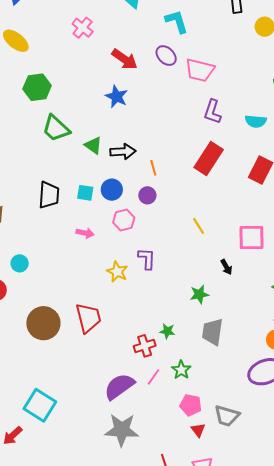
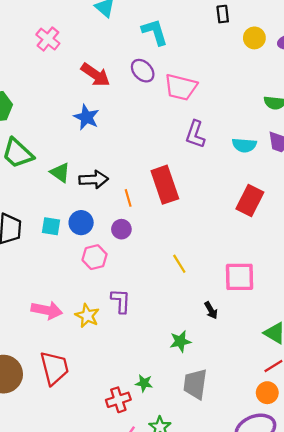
red rectangle: (209, 159) -> (165, 185), moved, turned -52
pink arrow: (85, 233) -> (47, 310), moved, size x1.5

